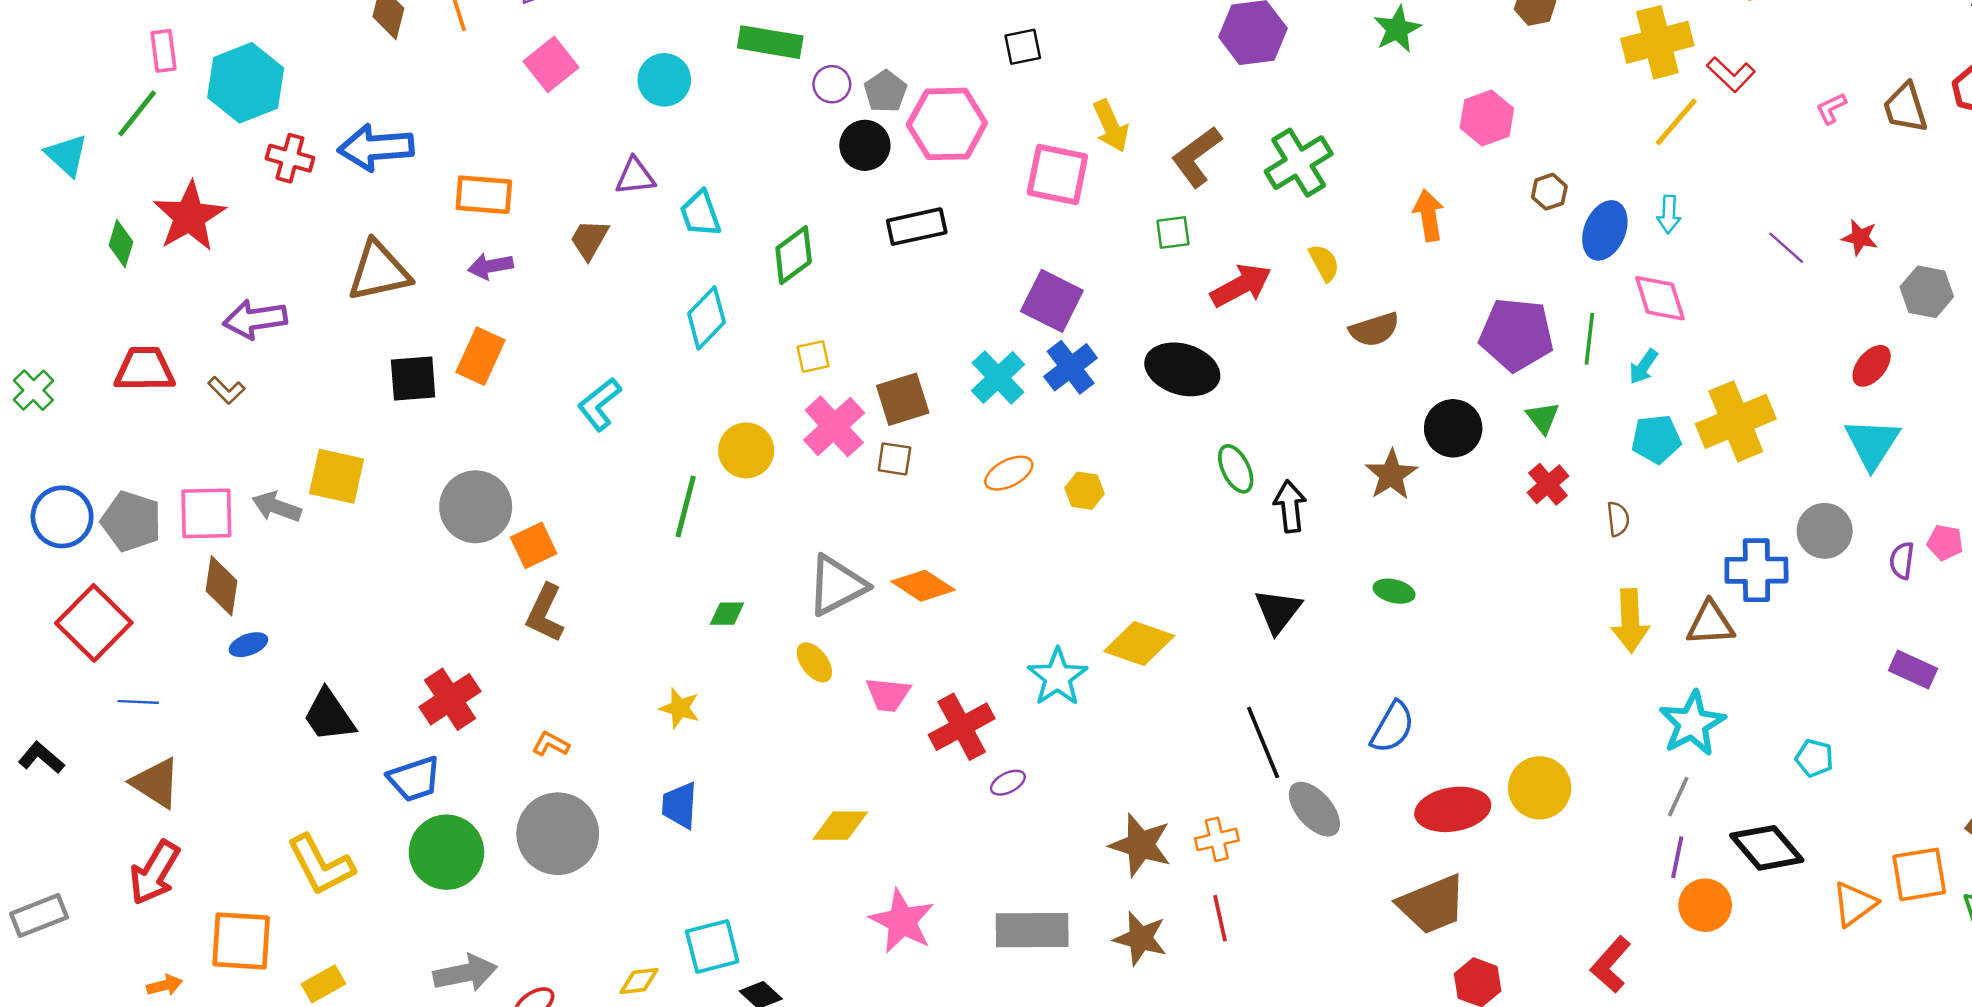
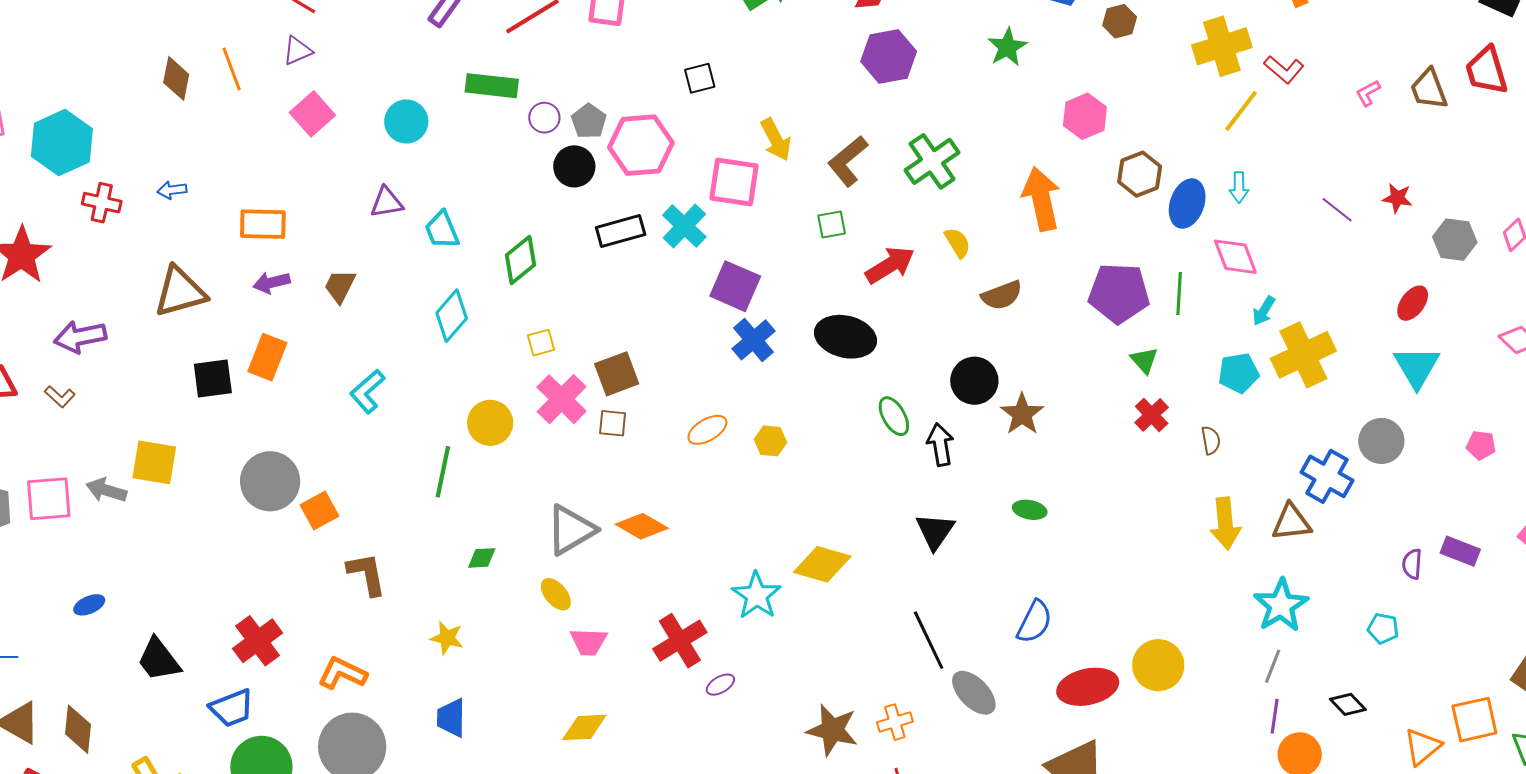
blue arrow: (376, 148) -> (172, 190), size x0.5
brown hexagon: (1549, 192) -> (1140, 174), size x1.5
orange arrow: (1429, 215) -> (1041, 199), size x1.5
brown trapezoid: (589, 239) -> (340, 286), moved
cyan arrow: (1643, 367) -> (1264, 311), moved
cyan cross: (998, 378) -> (684, 226), moved
black circle: (1453, 428) -> (974, 381), moved
purple semicircle: (1902, 561) -> (1412, 564), moved
blue cross: (1756, 570) -> (1327, 476), turned 33
brown diamond: (222, 586) -> (78, 729), moved
brown L-shape: (545, 613) -> (367, 574), moved, turned 147
pink trapezoid: (888, 695) -> (589, 642), moved
orange L-shape: (551, 744) -> (342, 673), size x1.6
black diamond: (1767, 848) -> (1348, 704), size x0.6

